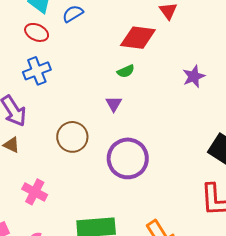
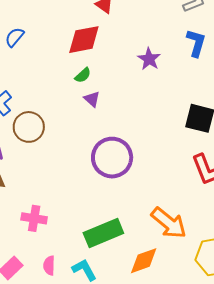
purple triangle: (114, 104) -> (92, 99), moved
brown circle: (72, 137) -> (29, 127), moved

